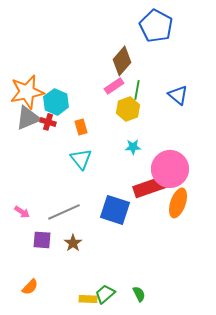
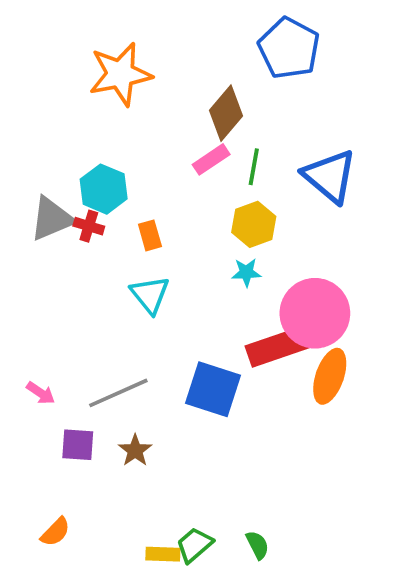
orange star: (27, 92) -> (120, 74), moved
blue triangle: (178, 95) -> (330, 176), size x1.5
yellow hexagon: (128, 109) -> (254, 224), moved

